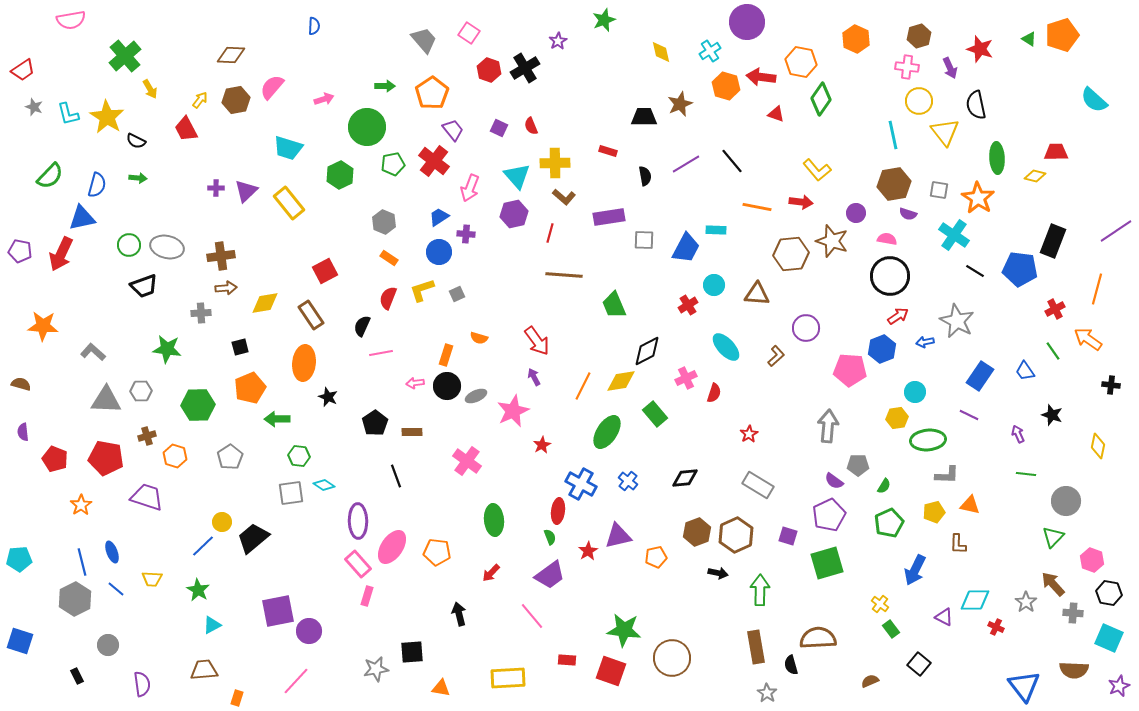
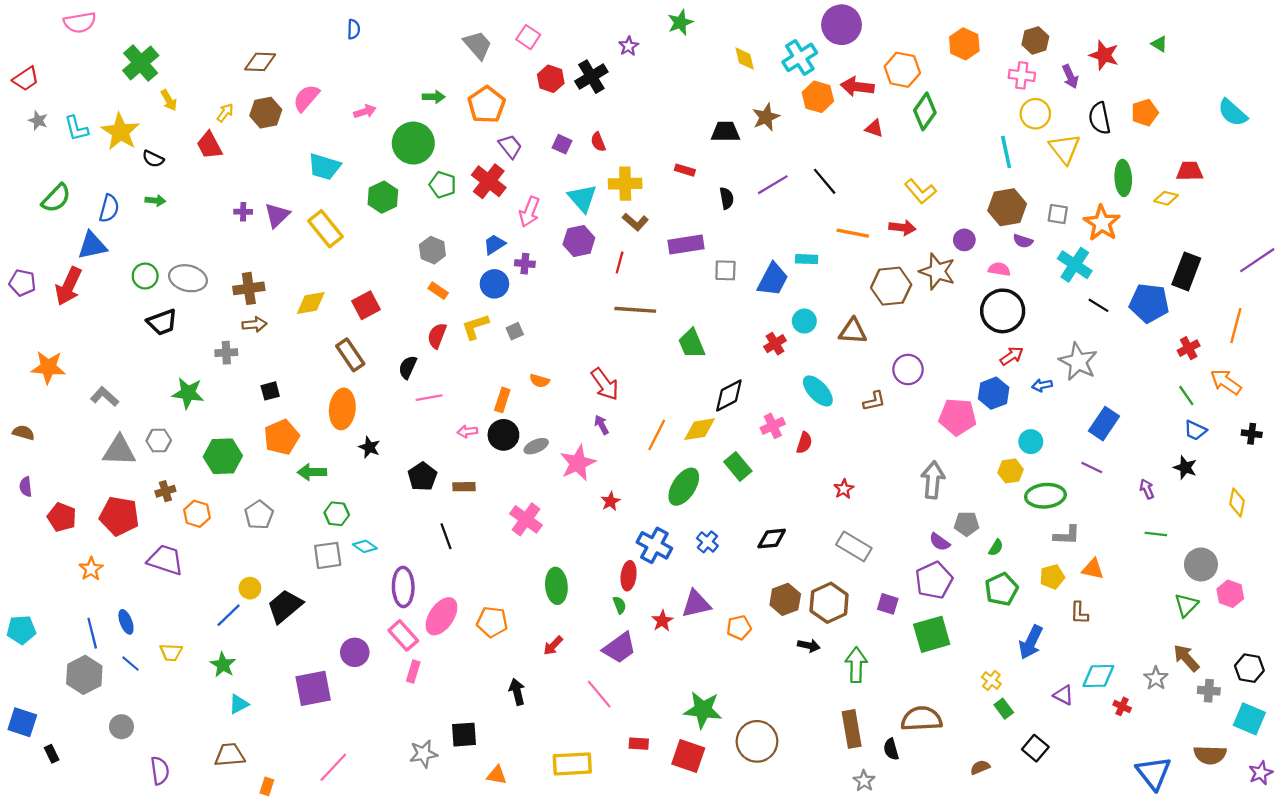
orange pentagon: (1062, 35) -> (1145, 113), moved, size x0.7
cyan cross: (710, 51) -> (800, 57), size x1.4
green pentagon: (393, 164) -> (443, 185), turned 30
yellow diamond: (265, 303) -> (311, 303), moved
brown L-shape: (776, 356) -> (874, 401), turned 30
blue trapezoid: (1025, 371) -> (1195, 430), moved, turned -30
pink hexagon: (1092, 560) -> (1230, 594), moved
purple circle: (309, 631) -> (355, 652), moved
black rectangle: (77, 676) -> (52, 754), moved

